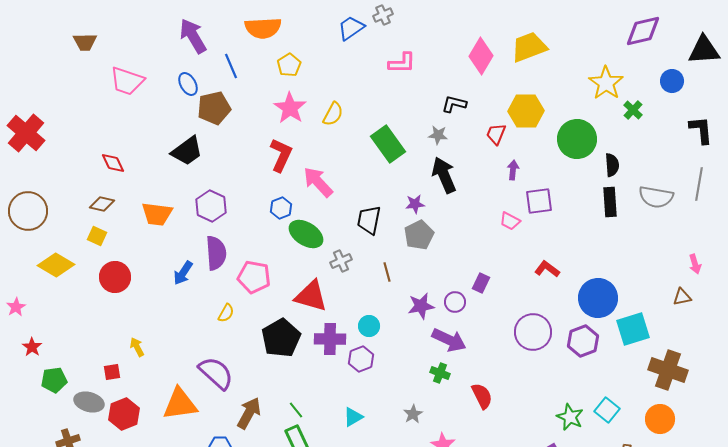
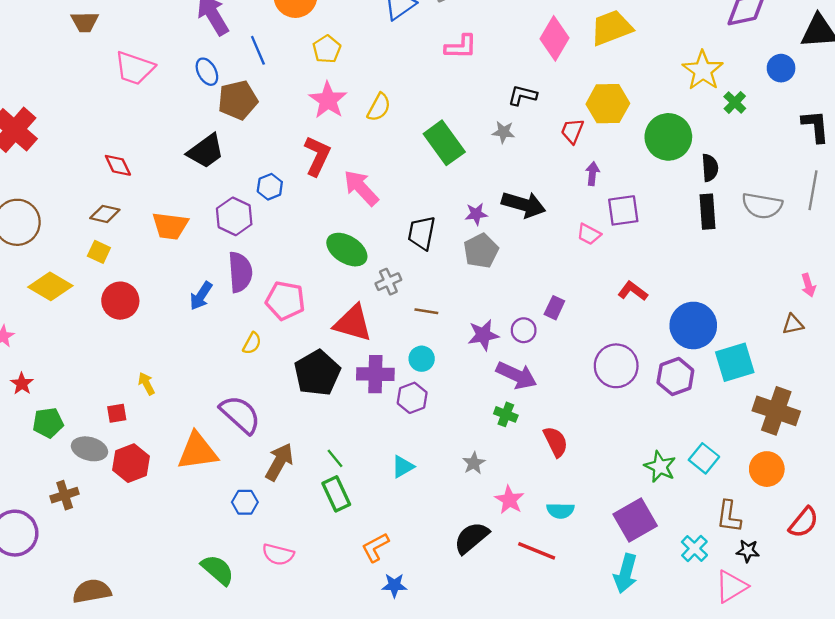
black arrow: (444, 175) -> (524, 204), moved, turned 129
blue hexagon: (281, 208) -> (270, 187), moved
brown line: (387, 272) -> (426, 311), moved, turned -66

